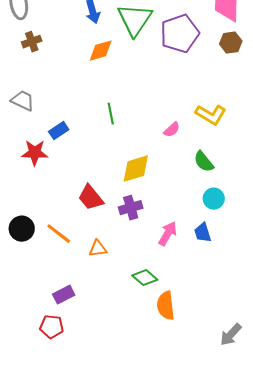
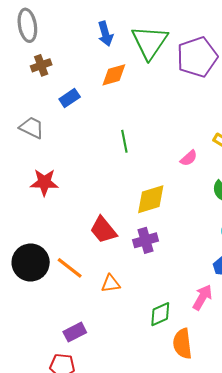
blue rectangle: (59, 131) -> (70, 98), moved
black circle: (22, 229) -> (31, 262), size x1.4
pink arrow: (168, 234) -> (202, 297), moved
green diamond: (145, 278) -> (160, 314), turned -65

